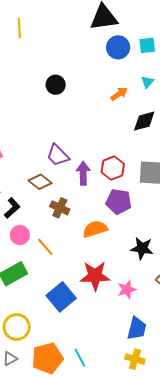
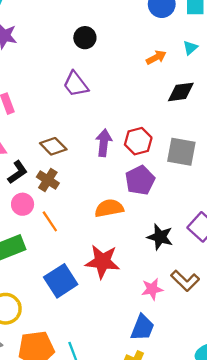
purple trapezoid: (58, 155) -> (76, 84), moved
purple pentagon: (119, 202) -> (140, 180), turned 30
brown cross: (60, 208) -> (48, 180), moved
pink star: (127, 290) -> (152, 289), moved

